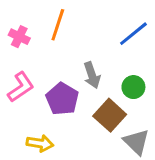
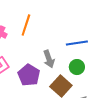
blue line: (133, 34) -> (77, 43), moved, turned 30

